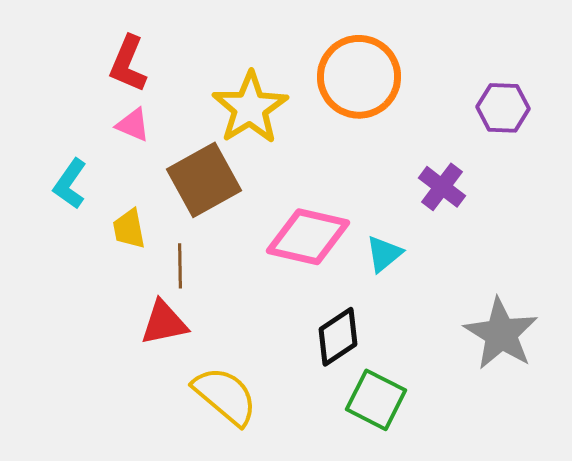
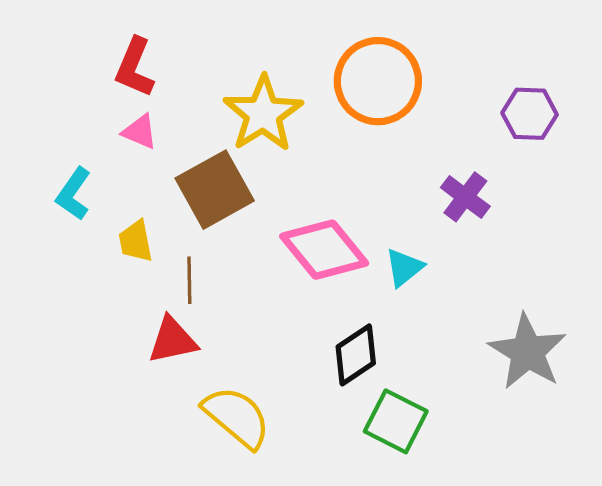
pink diamond: (308, 237) -> (324, 250), turned 38

